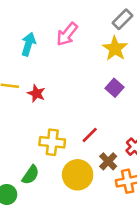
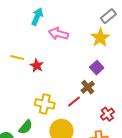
pink arrow: (67, 34) -> (58, 34), moved, turned 60
cyan arrow: (28, 44) -> (37, 16), moved
brown cross: (108, 161) -> (88, 87), moved

